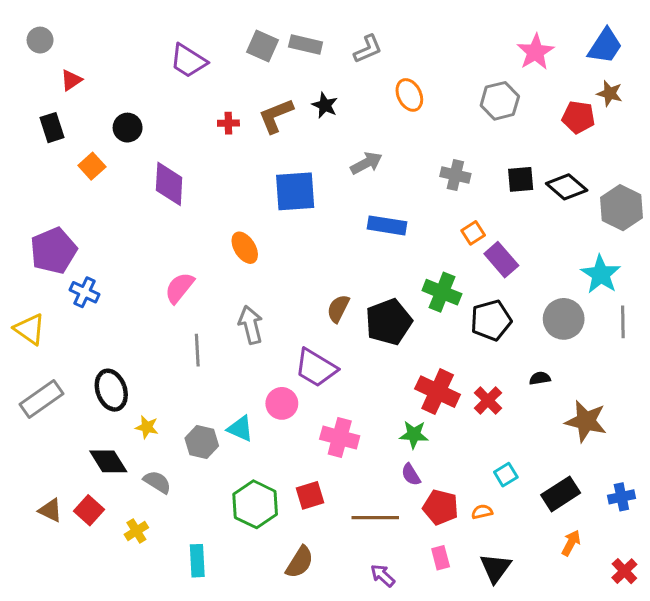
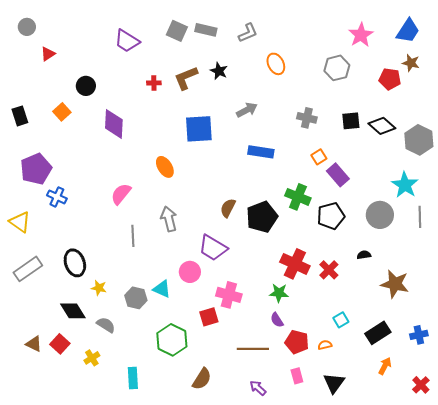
black rectangle: (52, 128) -> (20, 116), moved
red square: (310, 495) -> (209, 317), moved

